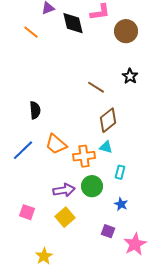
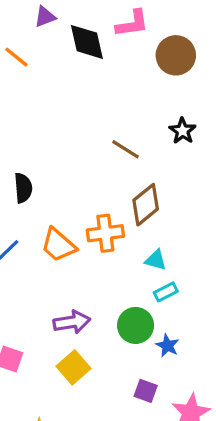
cyan triangle: (106, 147) -> (156, 260), moved
orange cross: (84, 156) -> (105, 233), moved
cyan rectangle: (120, 172) -> (166, 292), turned 48
green circle: (92, 186) -> (136, 325), moved

